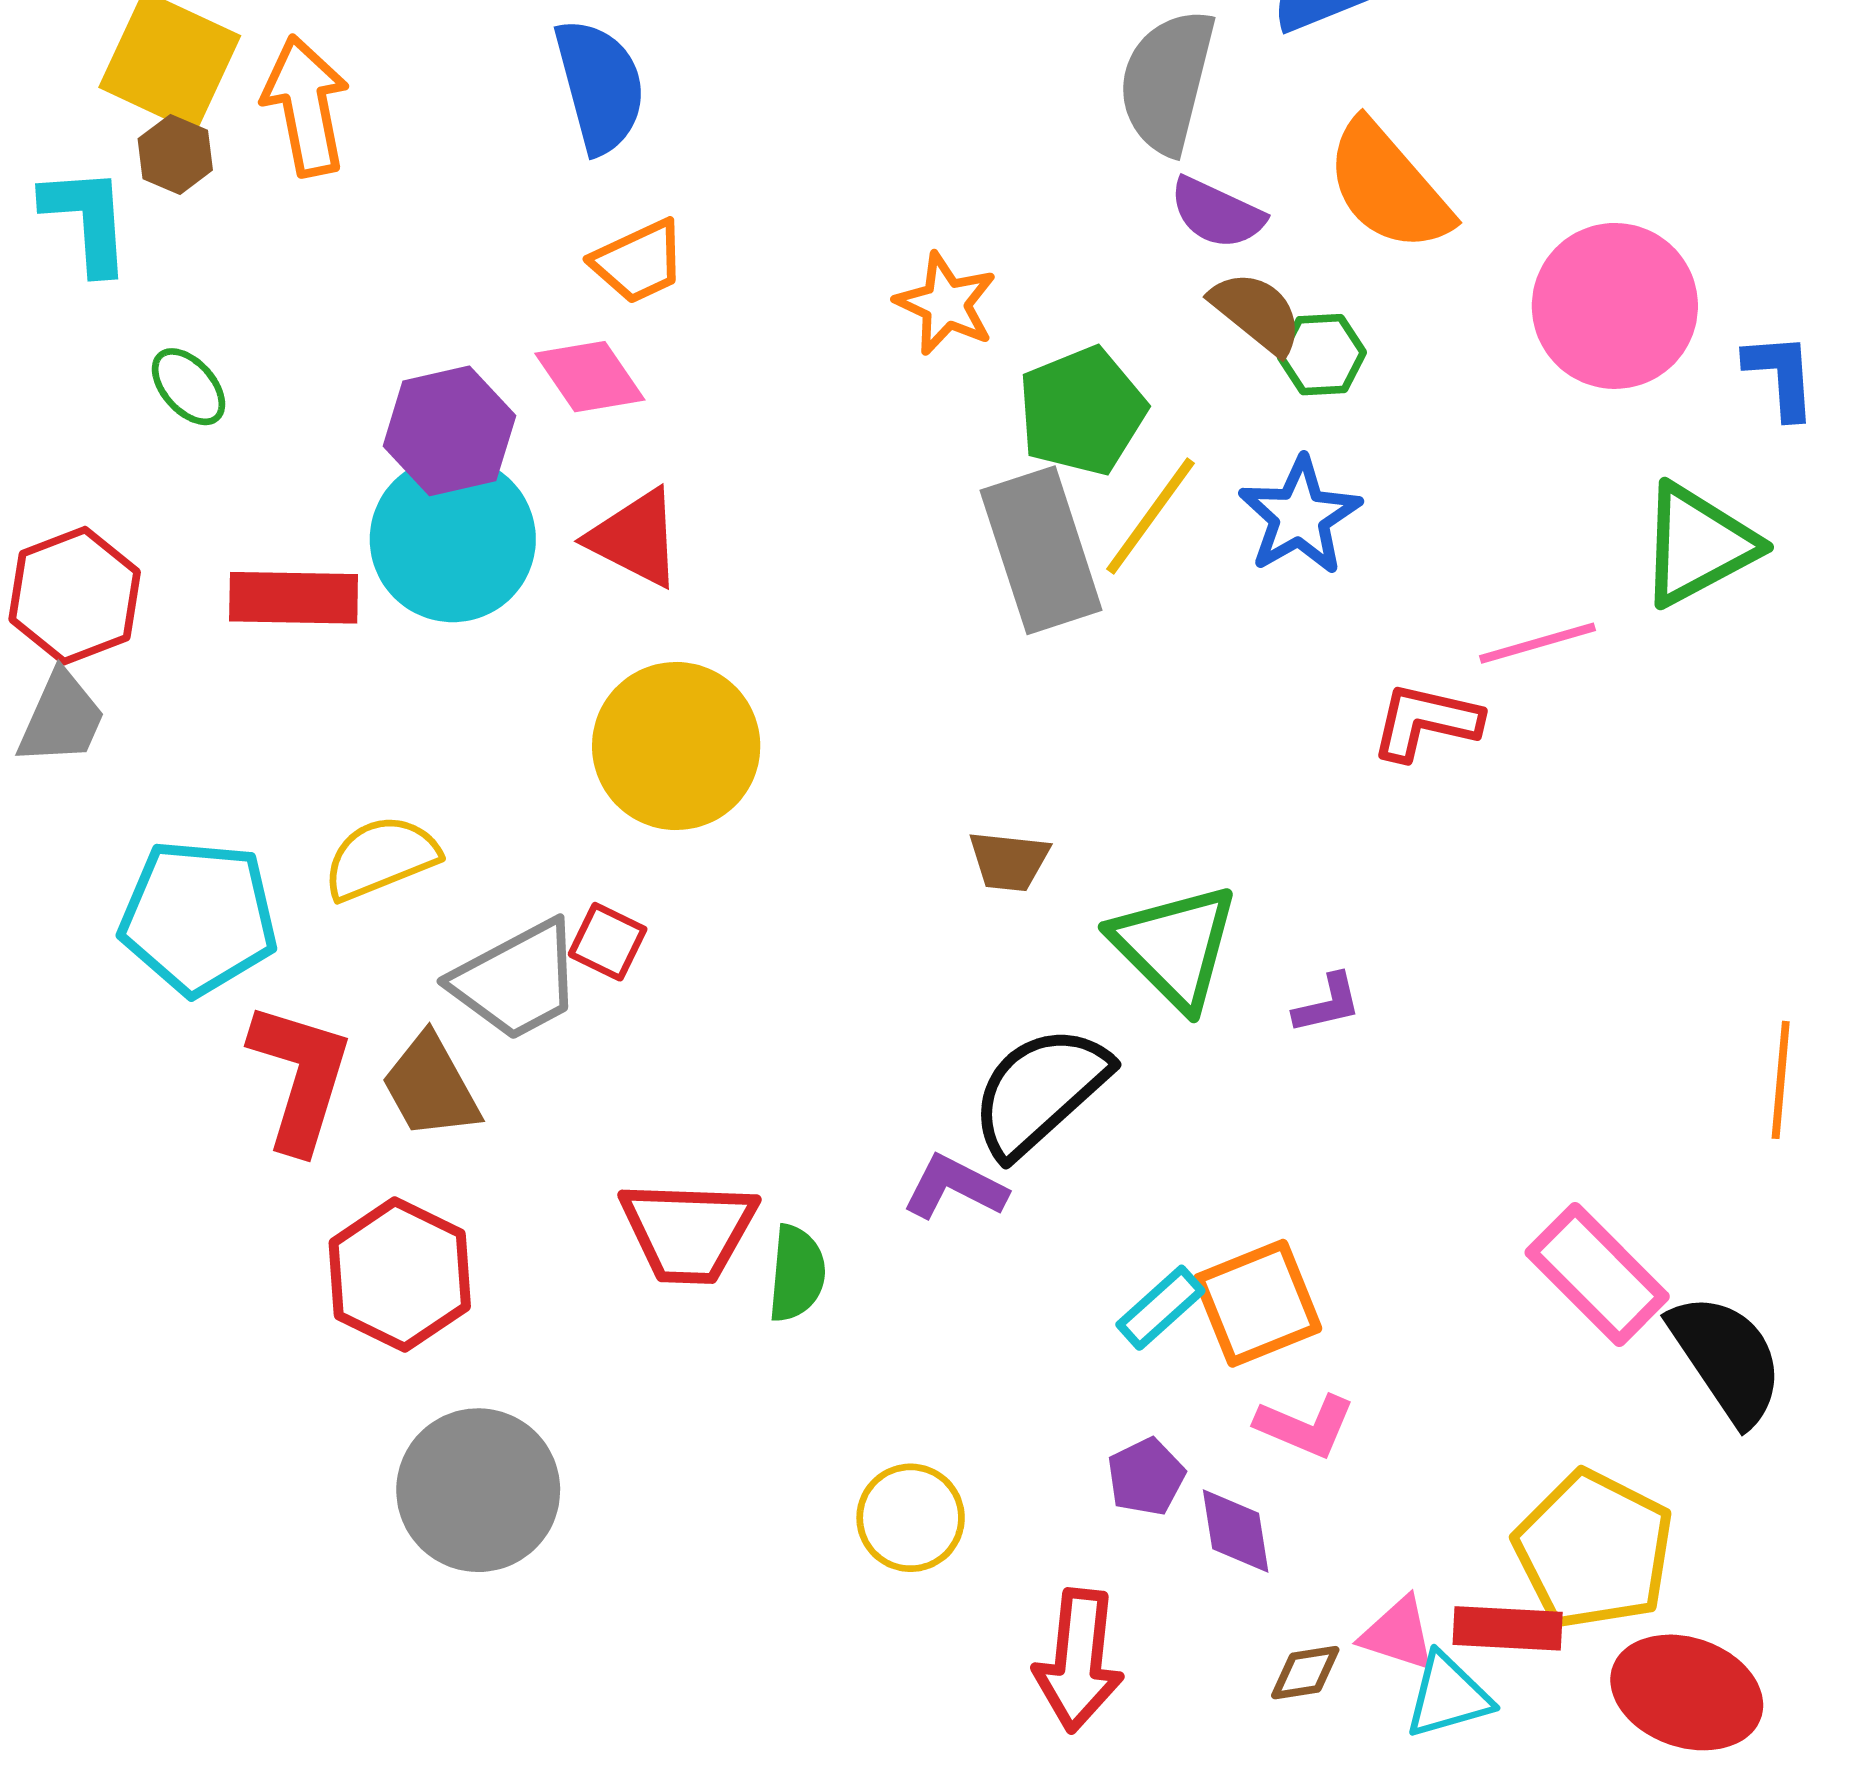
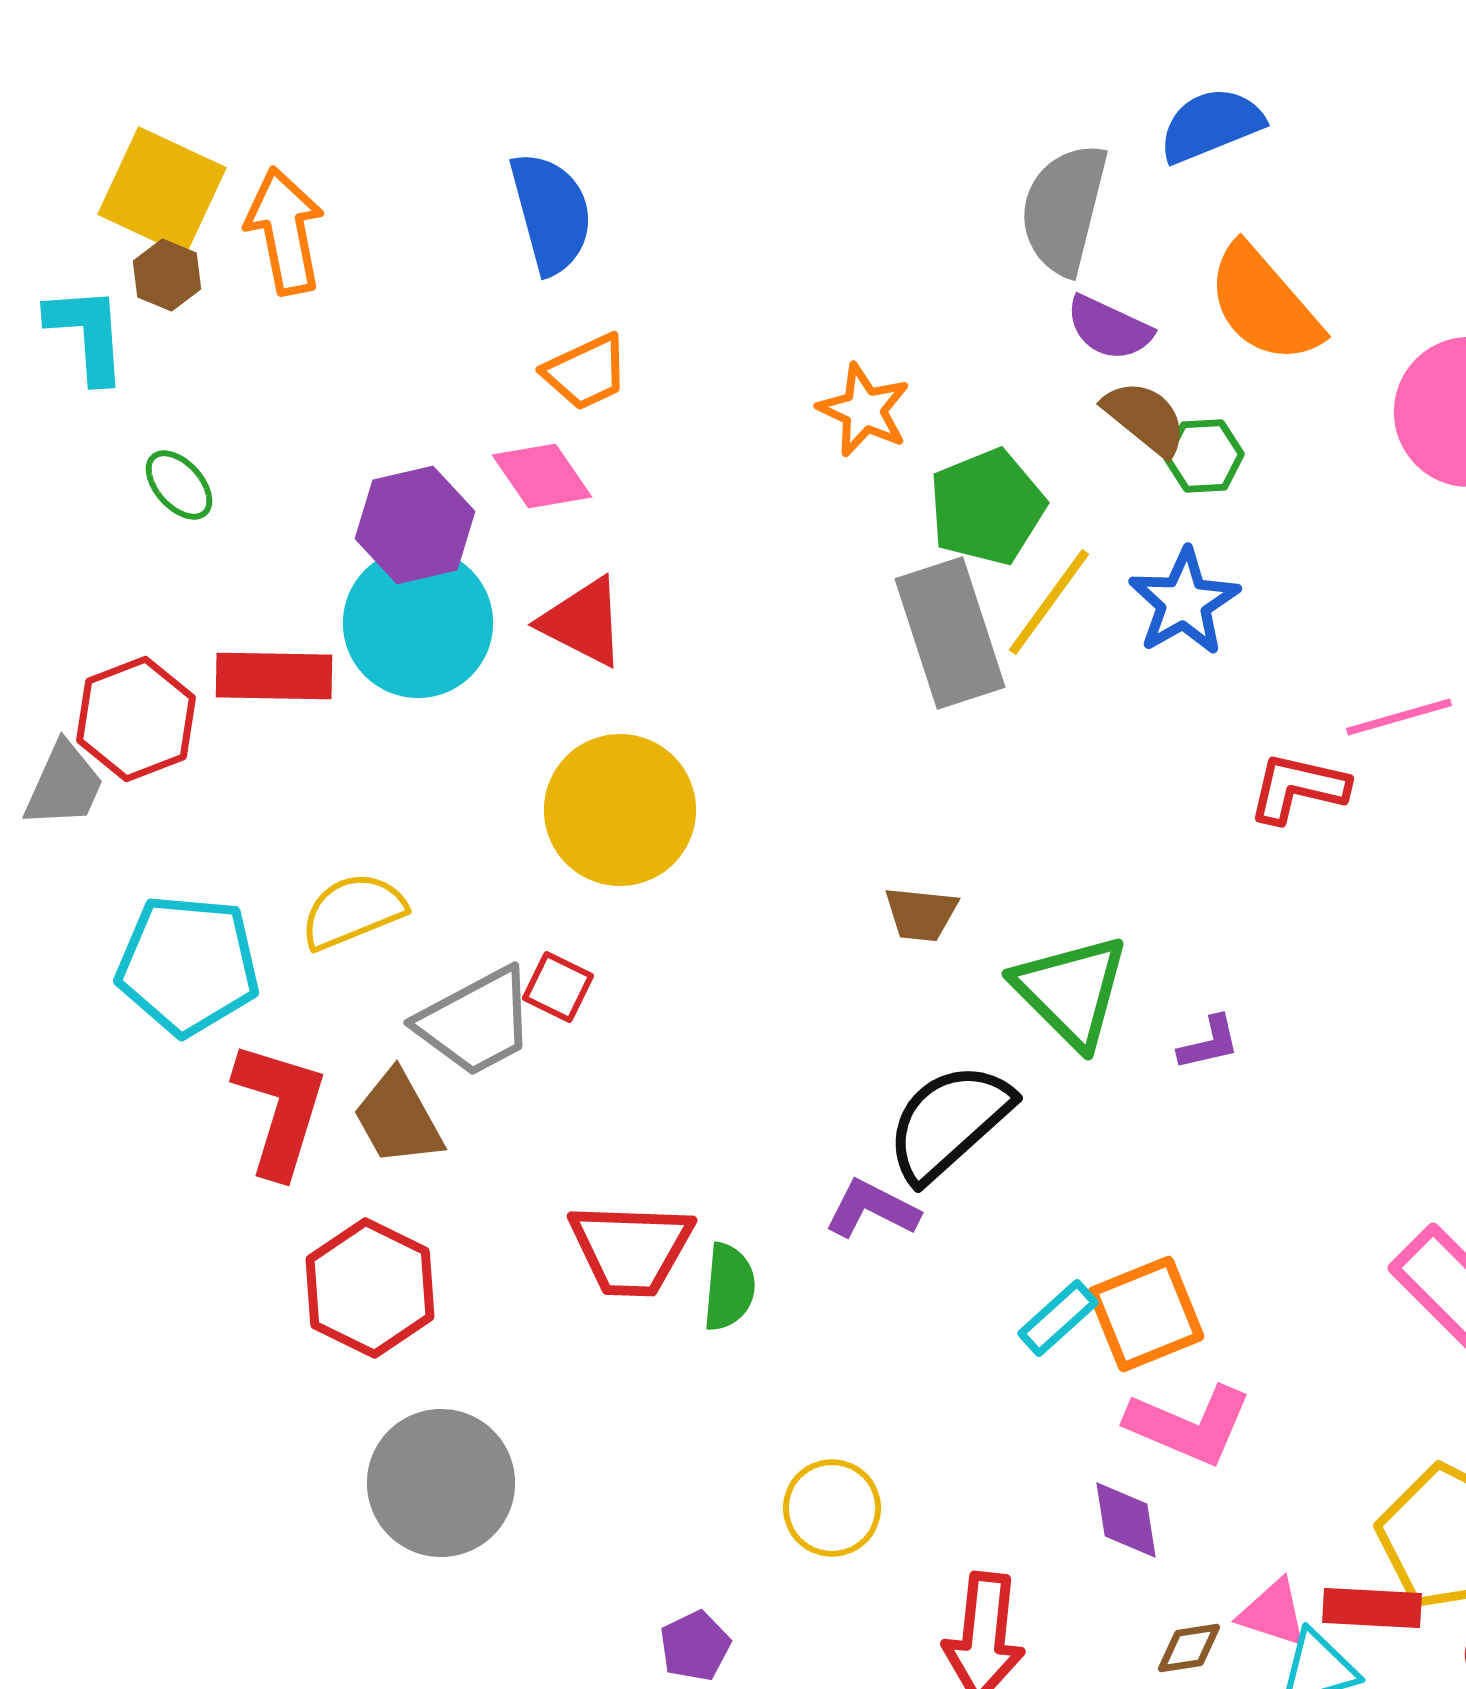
red hexagon: (75, 596) -> (136, 719), moved
pink L-shape: (1305, 1426) -> (1189, 1425), size x1.4
purple pentagon: (1146, 1477) -> (695, 1646), moved

